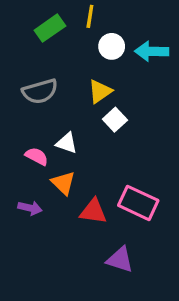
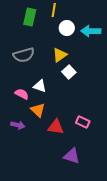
green rectangle: (50, 28) -> (30, 17), turned -42
pink rectangle: (138, 203) -> (83, 122), size x0.6

